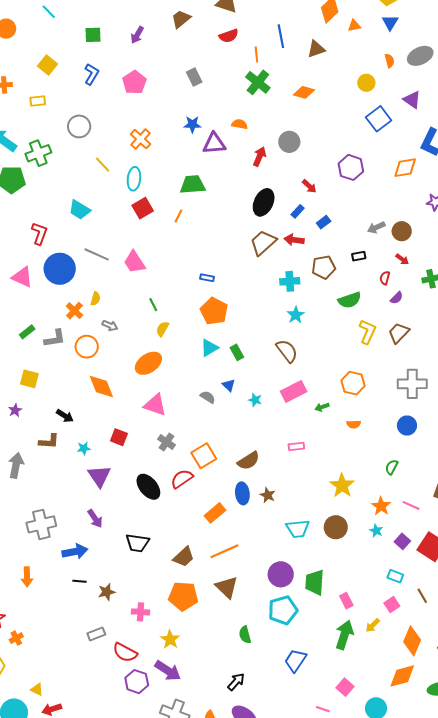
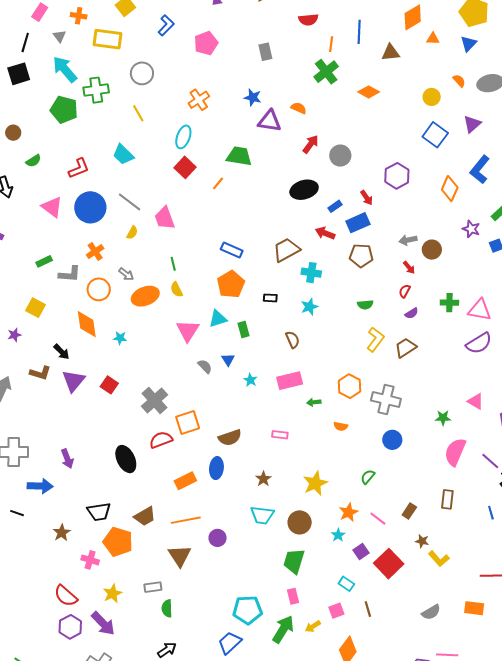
orange semicircle: (389, 61) -> (459, 81), turned -40
purple triangle: (412, 100) -> (472, 124), turned 30
yellow rectangle: (38, 101) -> (108, 39), size x1.8
blue square: (379, 119) -> (435, 135), turned -30
gray circle: (289, 142) -> (340, 156), moved
yellow line: (103, 165) -> (138, 113), moved
orange diamond: (405, 168) -> (450, 188), turned -70
red arrow: (309, 186) -> (367, 198), moved
black ellipse: (264, 202) -> (304, 190), turned 36
red square: (143, 208) -> (185, 167), turned -30
blue rectangle: (324, 222) -> (358, 223), size x1.6
red L-shape: (39, 233) -> (79, 168), turned 35
brown trapezoid: (263, 243) -> (286, 250), moved
black rectangle: (359, 256) -> (270, 298), moved
red arrow: (402, 259) -> (409, 267), moved
brown pentagon: (324, 267) -> (361, 256), moved
blue rectangle: (207, 278) -> (232, 250), size x1.5
yellow semicircle: (95, 299) -> (132, 233), moved
green semicircle: (350, 300) -> (365, 305), size x0.7
yellow semicircle: (162, 329) -> (177, 290), turned -70
brown semicircle: (287, 351) -> (293, 340), size x0.7
orange ellipse: (148, 363) -> (145, 296), moved
gray cross: (412, 384) -> (386, 400), moved
orange diamond: (101, 387) -> (87, 324), moved
pink triangle: (155, 405) -> (188, 331), moved, turned 30
gray cross: (166, 442) -> (154, 401), size x1.5
cyan star: (84, 448) -> (120, 338), moved
purple triangle: (99, 476) -> (73, 381), moved
black ellipse: (148, 487) -> (126, 459), moved
brown star: (268, 495) -> (263, 479), moved
black trapezoid: (137, 543) -> (99, 512), moved, turned -30
purple circle: (281, 574) -> (218, 538), moved, size x0.7
black line: (80, 581) -> (17, 513), moved
green trapezoid: (315, 582) -> (294, 561), moved
brown star: (107, 592) -> (62, 533), turned -30
orange pentagon: (183, 596) -> (118, 542), moved
cyan pentagon: (283, 610) -> (248, 610), moved
gray rectangle: (96, 634) -> (153, 587), moved
green semicircle: (245, 635) -> (167, 608), moved

